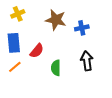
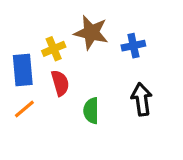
yellow cross: (18, 14) -> (54, 49), moved
red semicircle: (37, 51) -> (60, 83), turned -56

